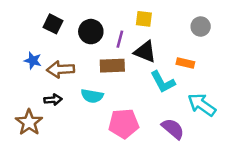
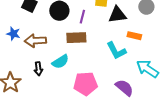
black triangle: (145, 52) -> (117, 15), moved, turned -30
cyan semicircle: (92, 96) -> (60, 62), turned -42
black arrow: (53, 100) -> (38, 69), moved, turned 88

